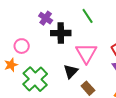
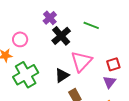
green line: (88, 16) -> (91, 25), turned -49
black cross: (61, 33) -> (61, 36), turned 36

